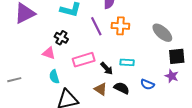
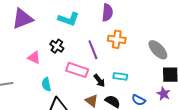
purple line: (96, 26) -> (93, 50), moved
pink triangle: (49, 53) -> (34, 58), moved
pink rectangle: (84, 60) -> (77, 70), turned 30

